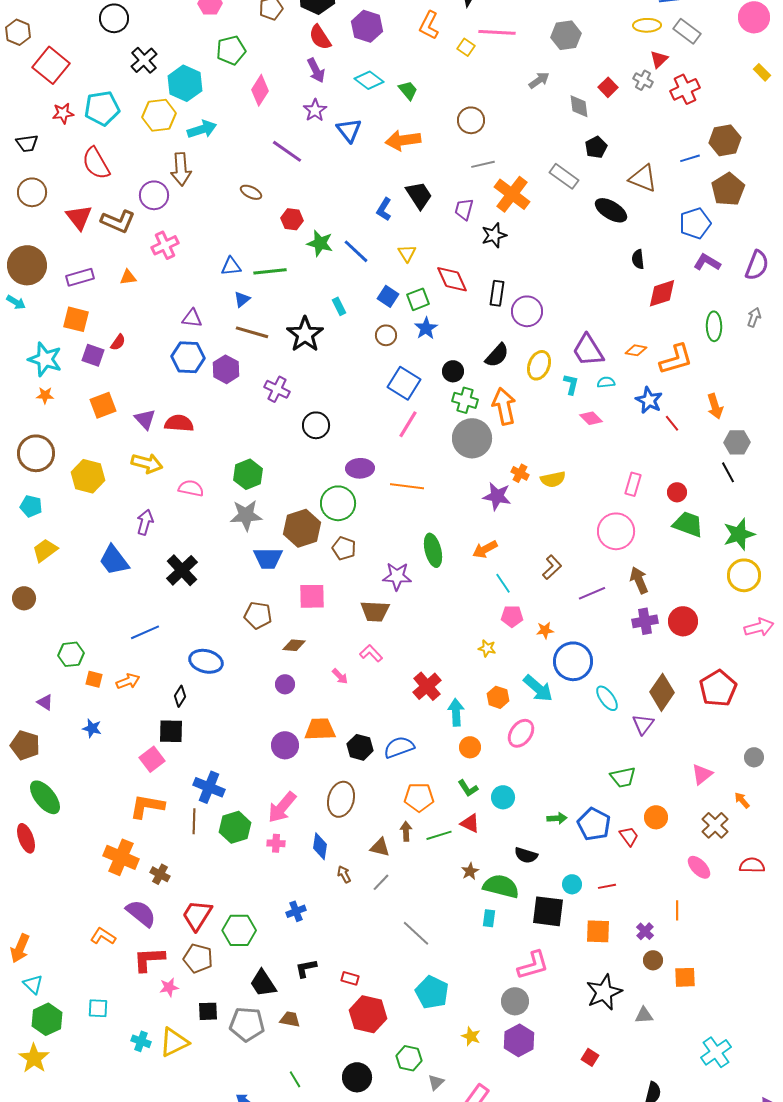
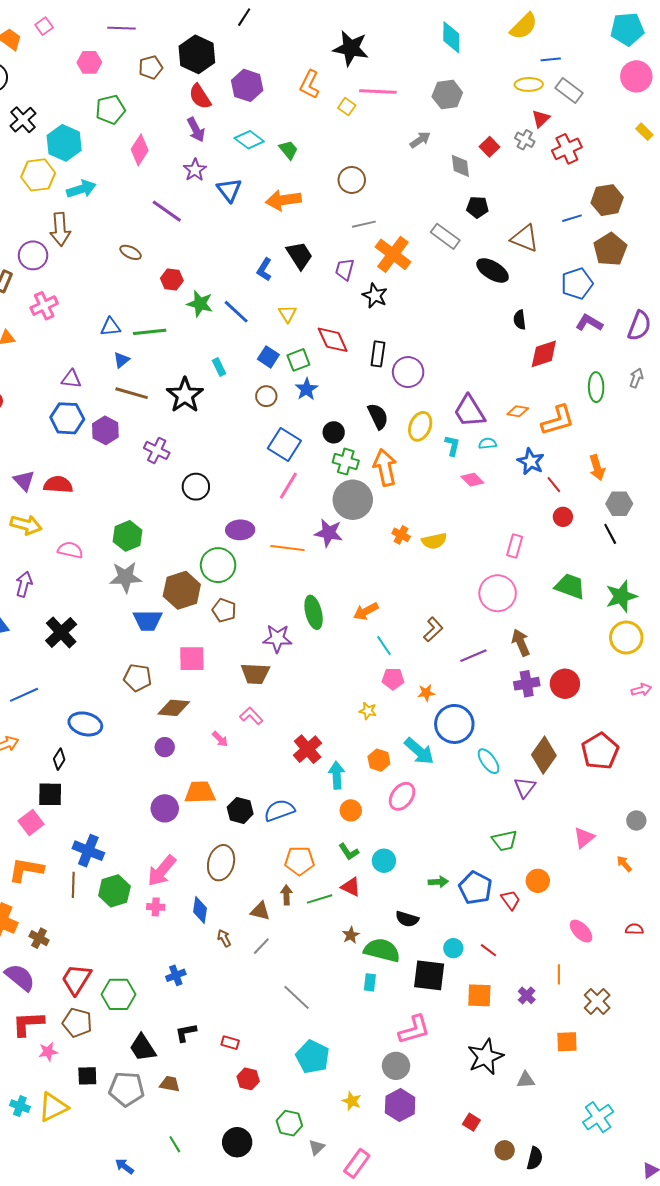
black pentagon: (596, 147) -> (477, 207), turned 30
black star: (494, 235) -> (375, 296), turned -30
black semicircle: (497, 355) -> (378, 416), turned -68
red circle: (677, 492) -> (563, 517), moved
purple star: (497, 496) -> (329, 533), moved
pink arrow: (759, 627) -> (641, 690), size x0.7
brown diamond: (294, 645) -> (174, 708), size x1.4
brown cross: (715, 825) -> (597, 1001), moved
red semicircle: (752, 865) -> (634, 929), size x0.7
red line: (607, 886) -> (489, 950), turned 48
brown circle: (653, 960) -> (505, 1150), moved
red hexagon: (368, 1014) -> (248, 1079), size x0.6

